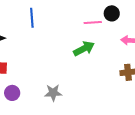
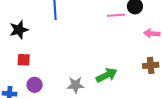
green arrow: (84, 49) -> (107, 75), moved

